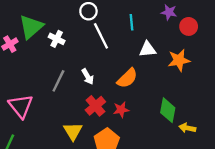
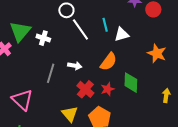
cyan line: (131, 22) -> (105, 25), moved
orange star: (179, 60) -> (157, 53), moved, turned -30
white arrow: (88, 77) -> (75, 66), turned -40
green diamond: (168, 110) -> (131, 83), moved
yellow arrow: (187, 128) -> (166, 95), turned 96

